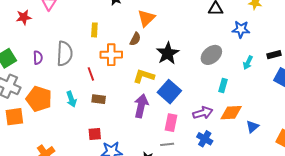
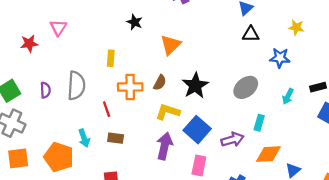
brown semicircle: (135, 39) -> (160, 83), moved
orange pentagon: (39, 99) -> (59, 157), moved
purple arrow: (203, 113) -> (232, 140), moved

